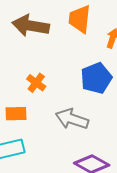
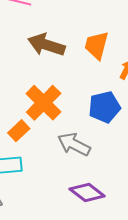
orange cross: (36, 83) -> (44, 103), size x1.8
orange rectangle: (16, 114) -> (19, 131), turned -50

